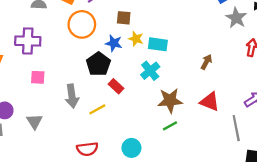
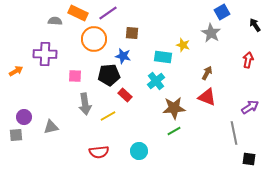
gray star: (236, 18) -> (211, 33), moved
yellow star: (136, 39) -> (183, 45), moved
black pentagon: (98, 64) -> (109, 75), turned 30
pink square: (38, 77) -> (75, 76), moved
red triangle: (210, 102) -> (207, 97), moved
gray triangle: (34, 121) -> (51, 127), turned 49

